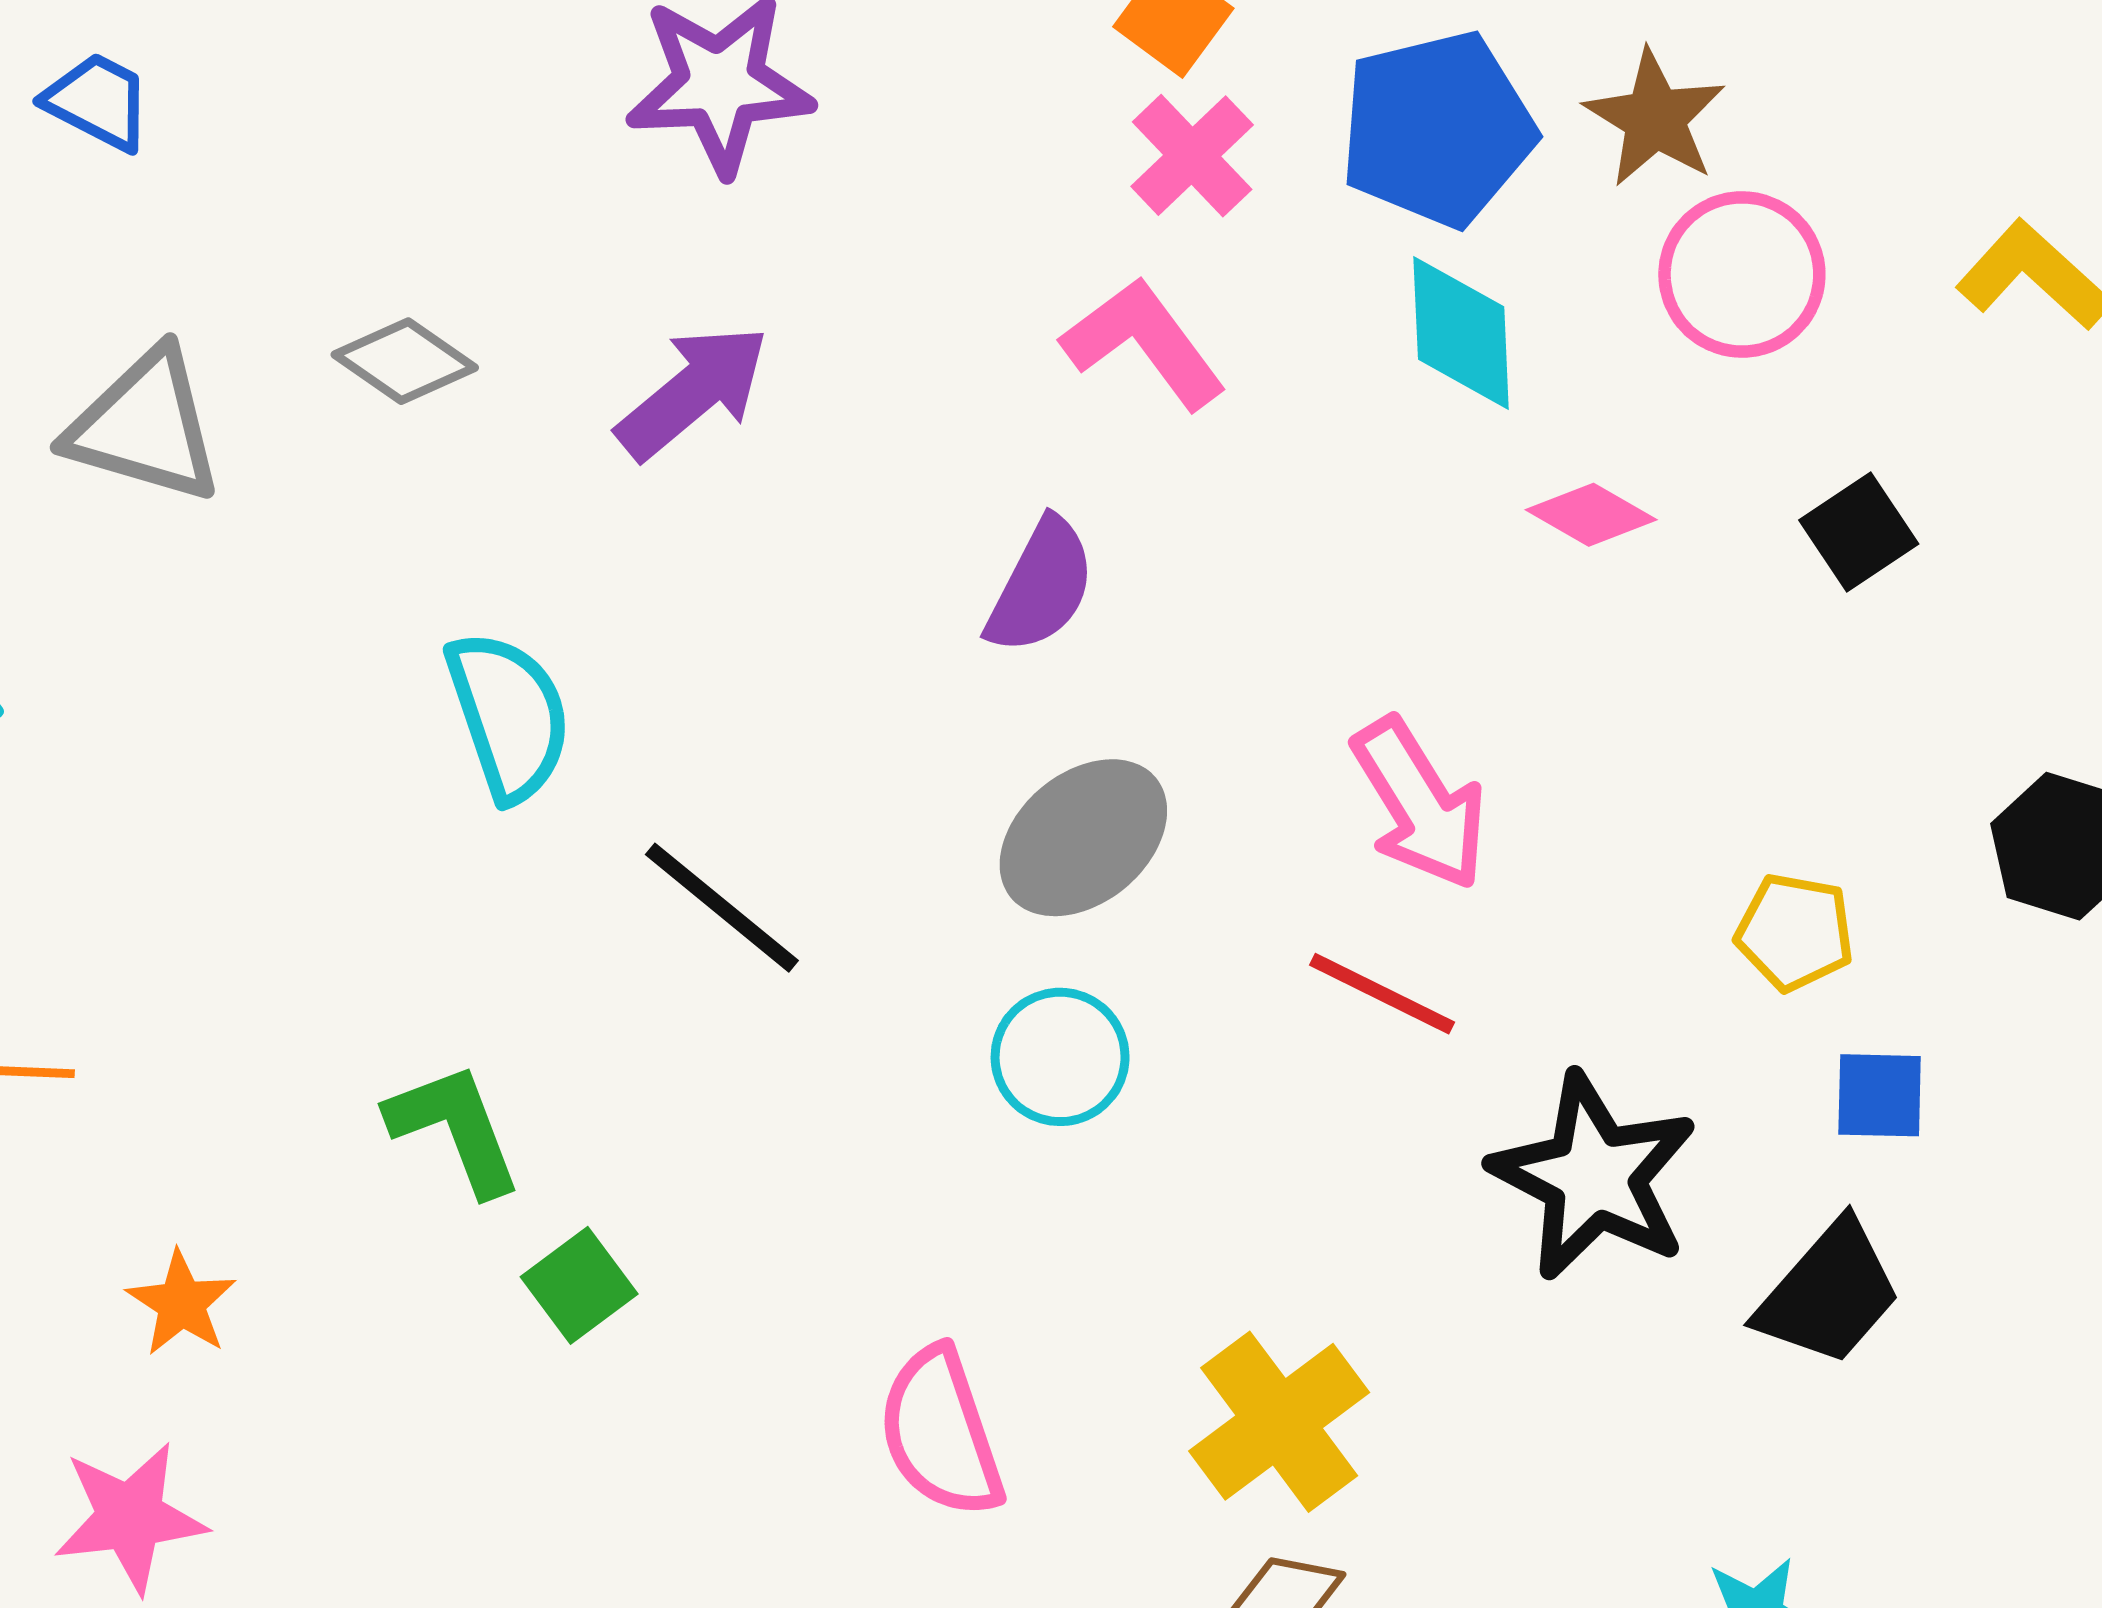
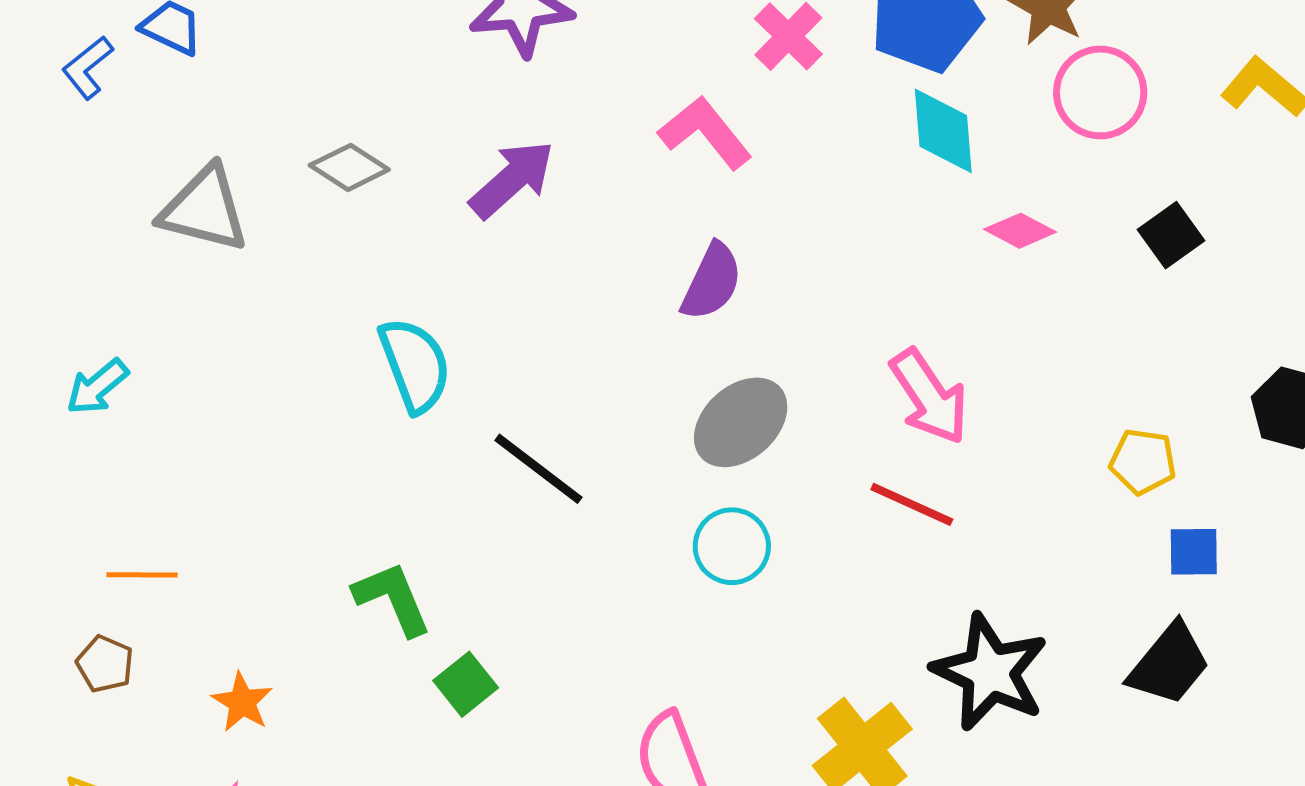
pink L-shape: (1144, 343) -> (705, 133), moved
black star: (1594, 1177) -> (990, 672), moved

